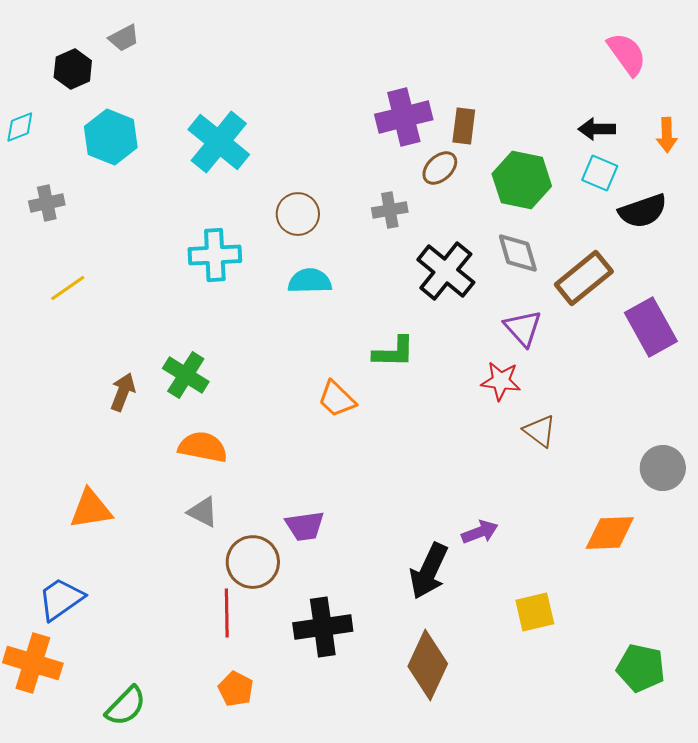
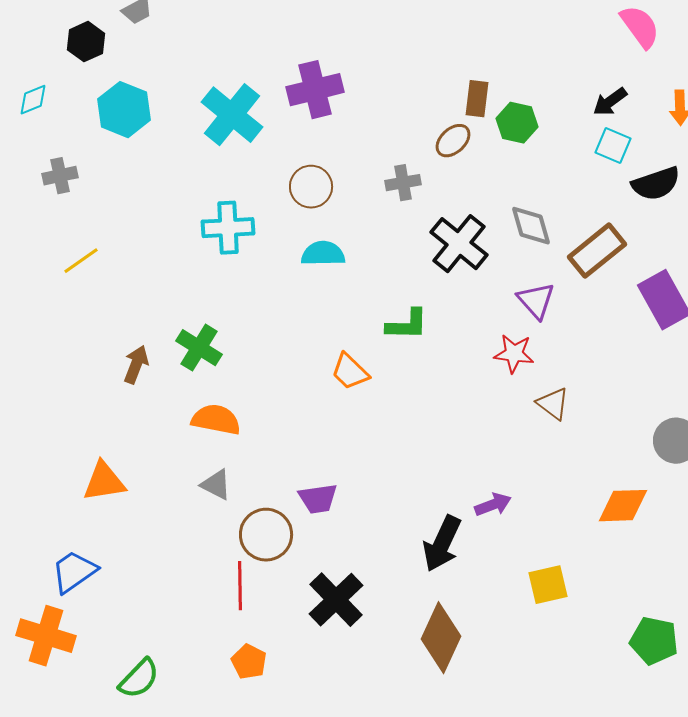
purple cross: (404, 117) -> (315, 90), moved
black arrow: (597, 129) -> (610, 102), turned -36
green hexagon: (522, 180) -> (517, 123), moved, size x0.7
black cross: (323, 627) -> (336, 600), turned -36

